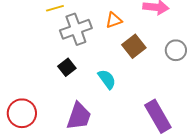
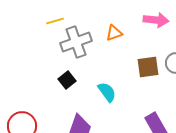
brown square: (134, 46) -> (148, 67), moved, turned 30

